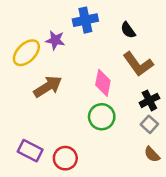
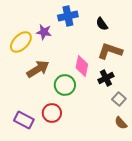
brown L-shape: (138, 64) -> (110, 51), turned 145
black cross: (149, 100) -> (106, 78), moved
green circle: (102, 117) -> (65, 85), moved
red circle: (65, 158) -> (52, 113), moved

